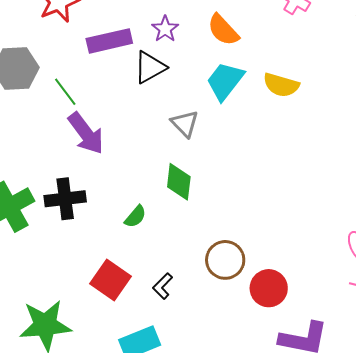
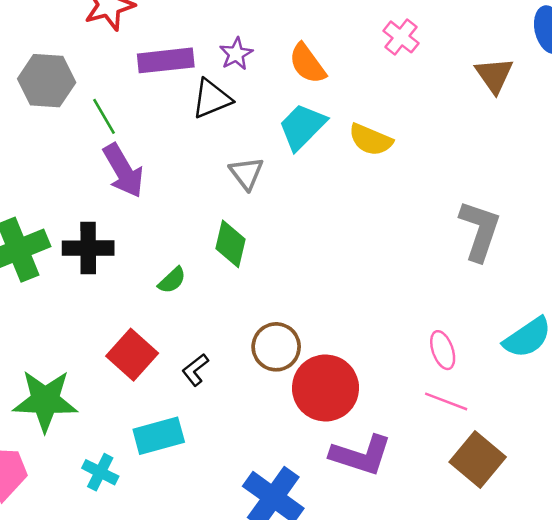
red circle: (269, 288) -> (325, 388), size x1.4

